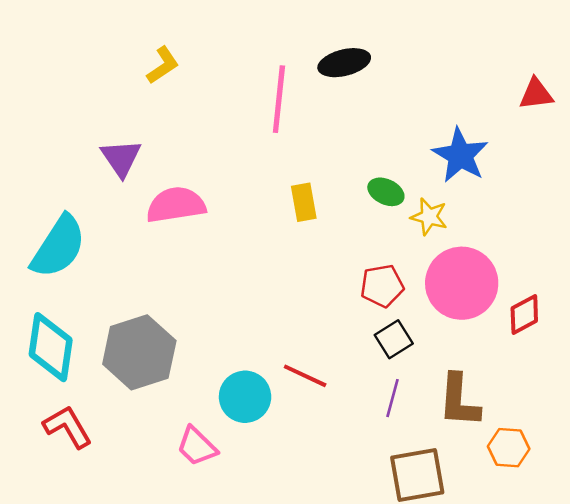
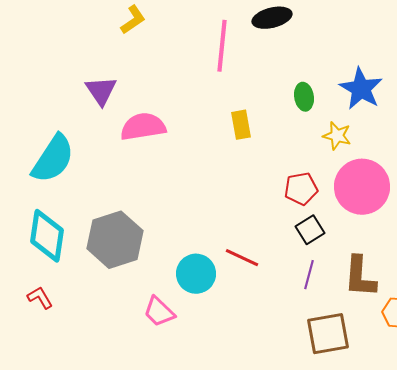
green ellipse: (386, 192) -> (304, 97), moved, turned 56
red L-shape: (68, 427) -> (40, 298), moved, size x0.7

